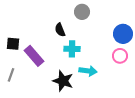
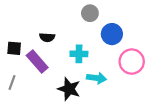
black semicircle: (60, 30) -> (47, 37), moved, turned -64
blue circle: (123, 34) -> (112, 34), moved
pink circle: (120, 56) -> (132, 62), size x1.5

